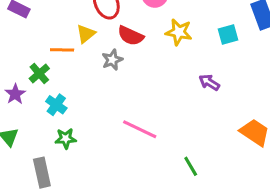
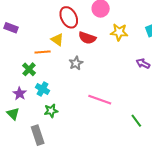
yellow triangle: (86, 34) -> (57, 40), turned -40
gray star: (112, 60) -> (76, 63), moved
purple star: (15, 94) -> (20, 94), moved

